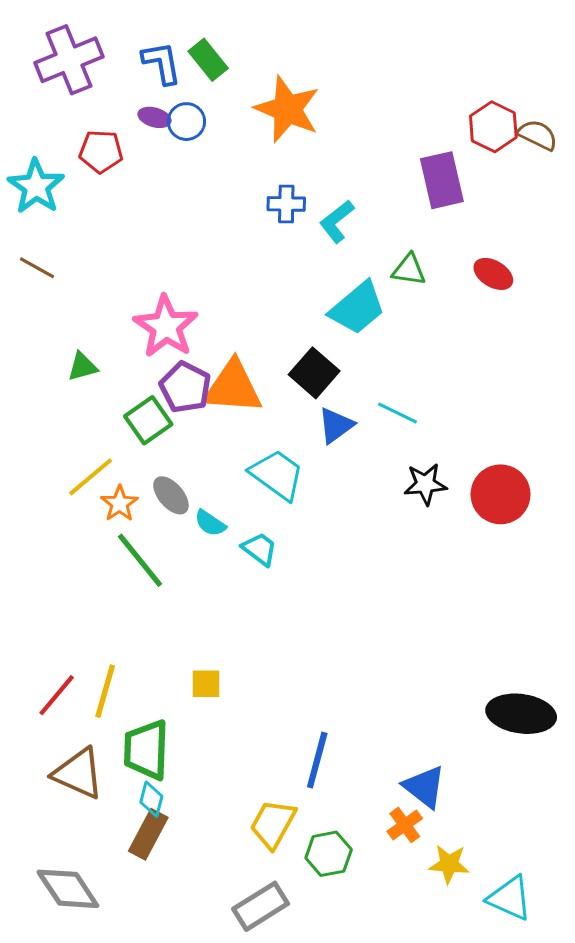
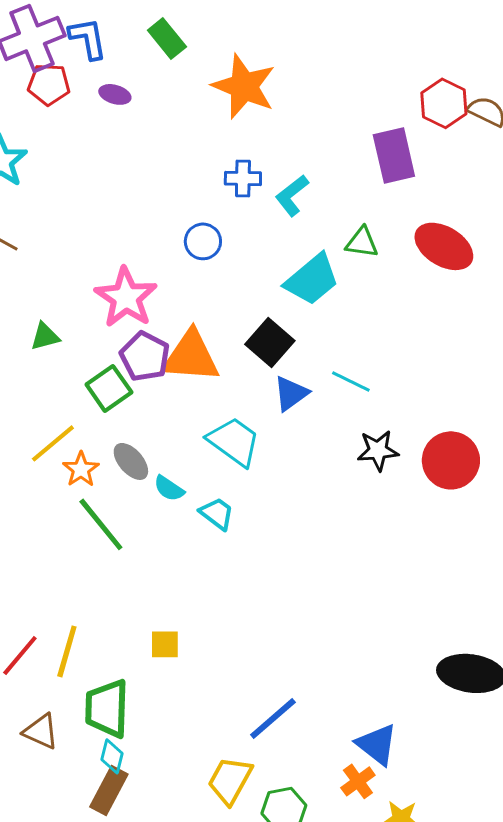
blue L-shape: (162, 63) -> (88, 38), moved
blue circle: (186, 122) -> (203, 241), moved
red pentagon: (101, 151) -> (49, 84), moved
red ellipse: (493, 274) -> (444, 246), size x1.5
blue line: (317, 760) -> (273, 718), turned 34
brown triangle: (78, 773) -> (41, 731), size x0.7

